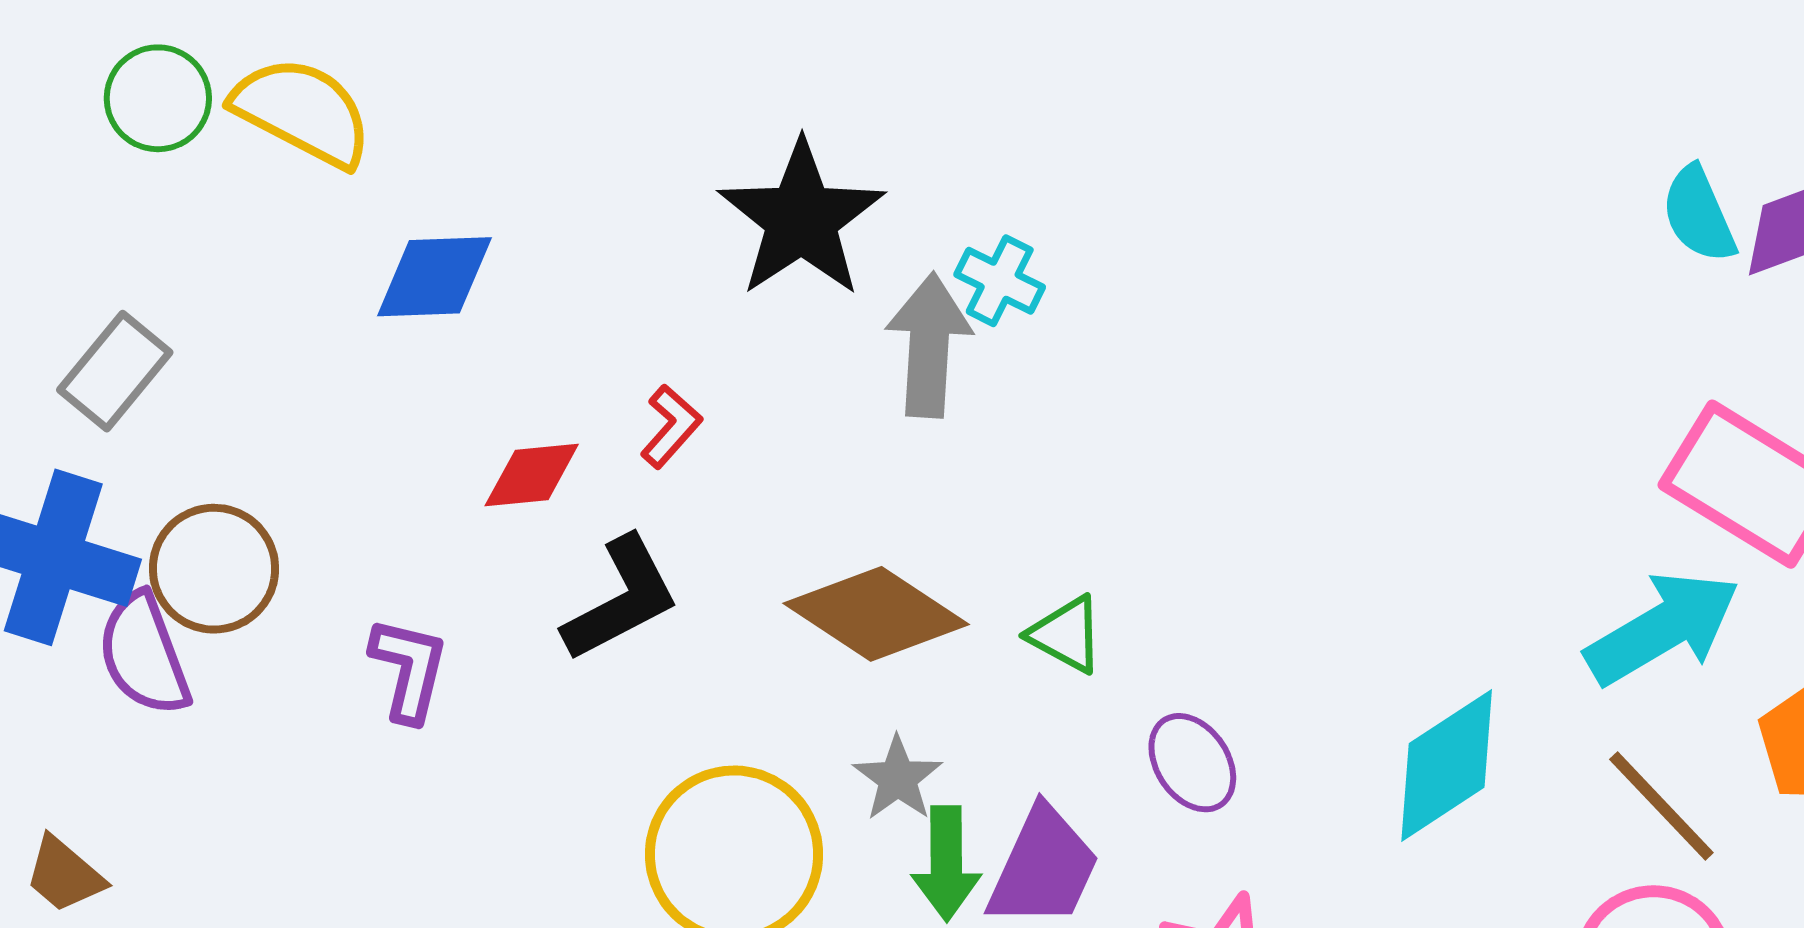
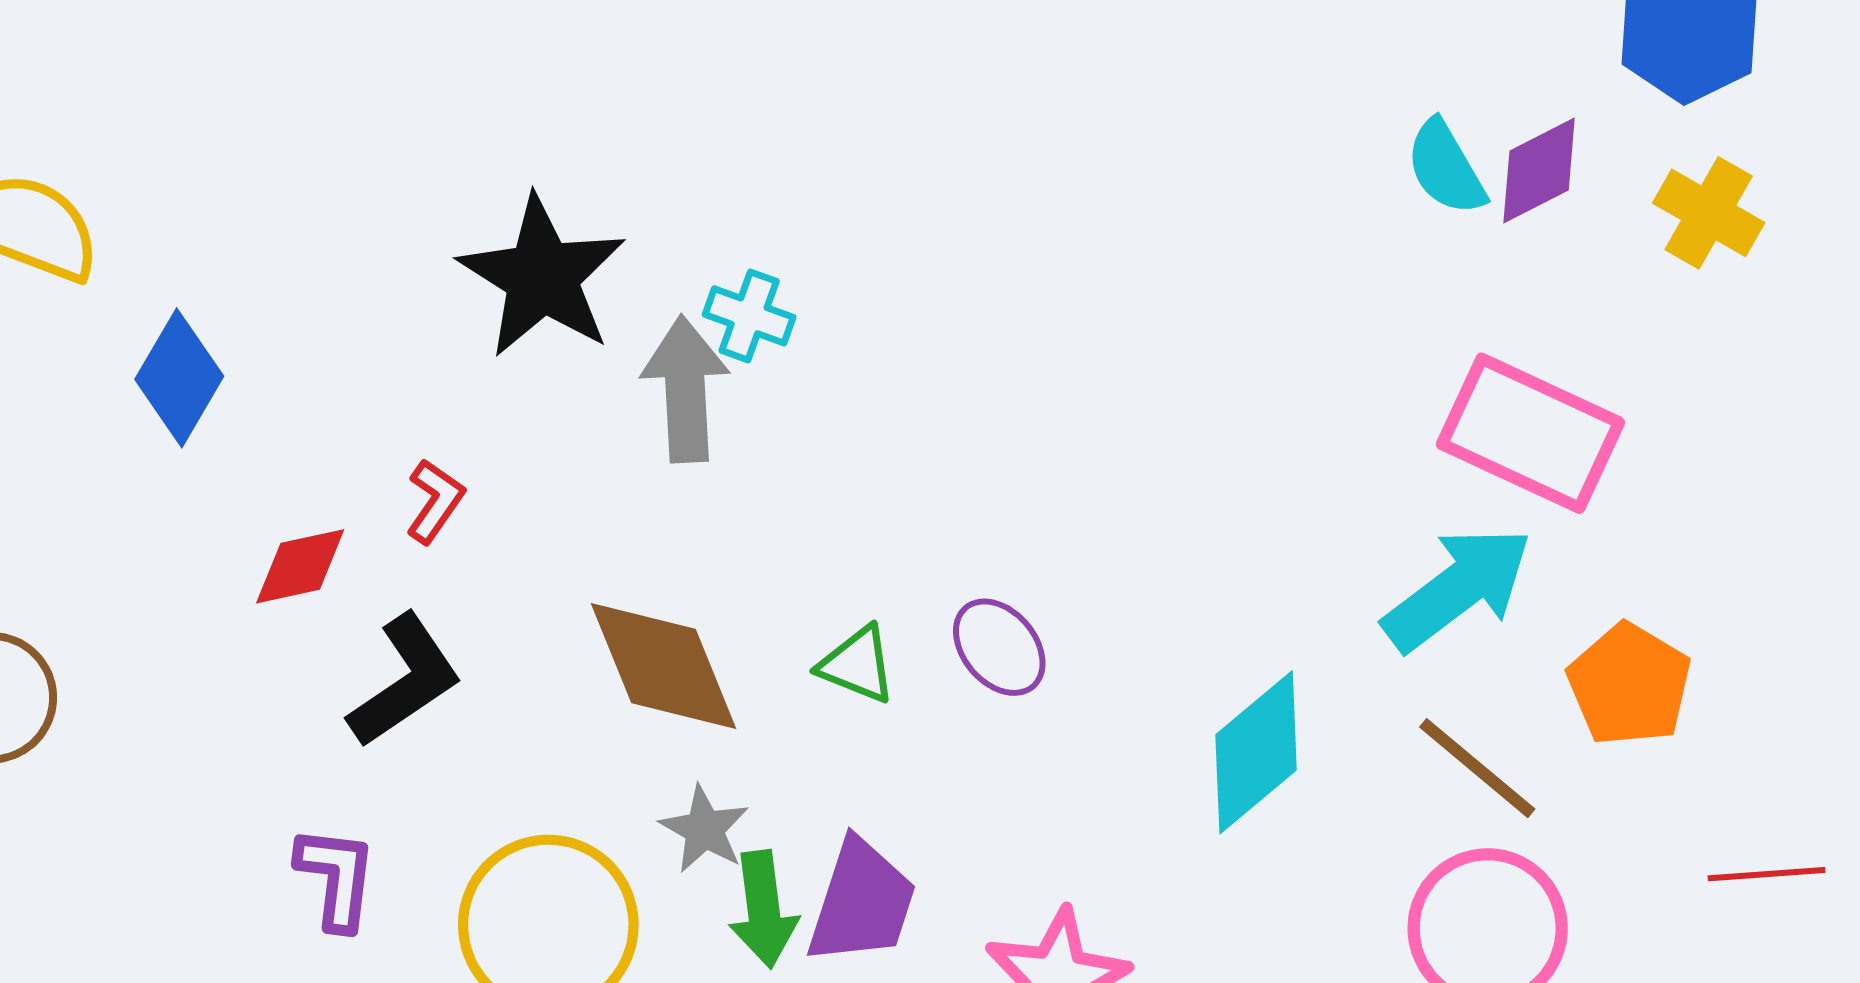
blue diamond: (434, 277) -> (179, 378), turned -51
brown diamond: (876, 614) -> (664, 666), turned 41
purple L-shape: (409, 669) -> (336, 878), moved
purple ellipse: (1192, 763) -> (999, 647), moved

